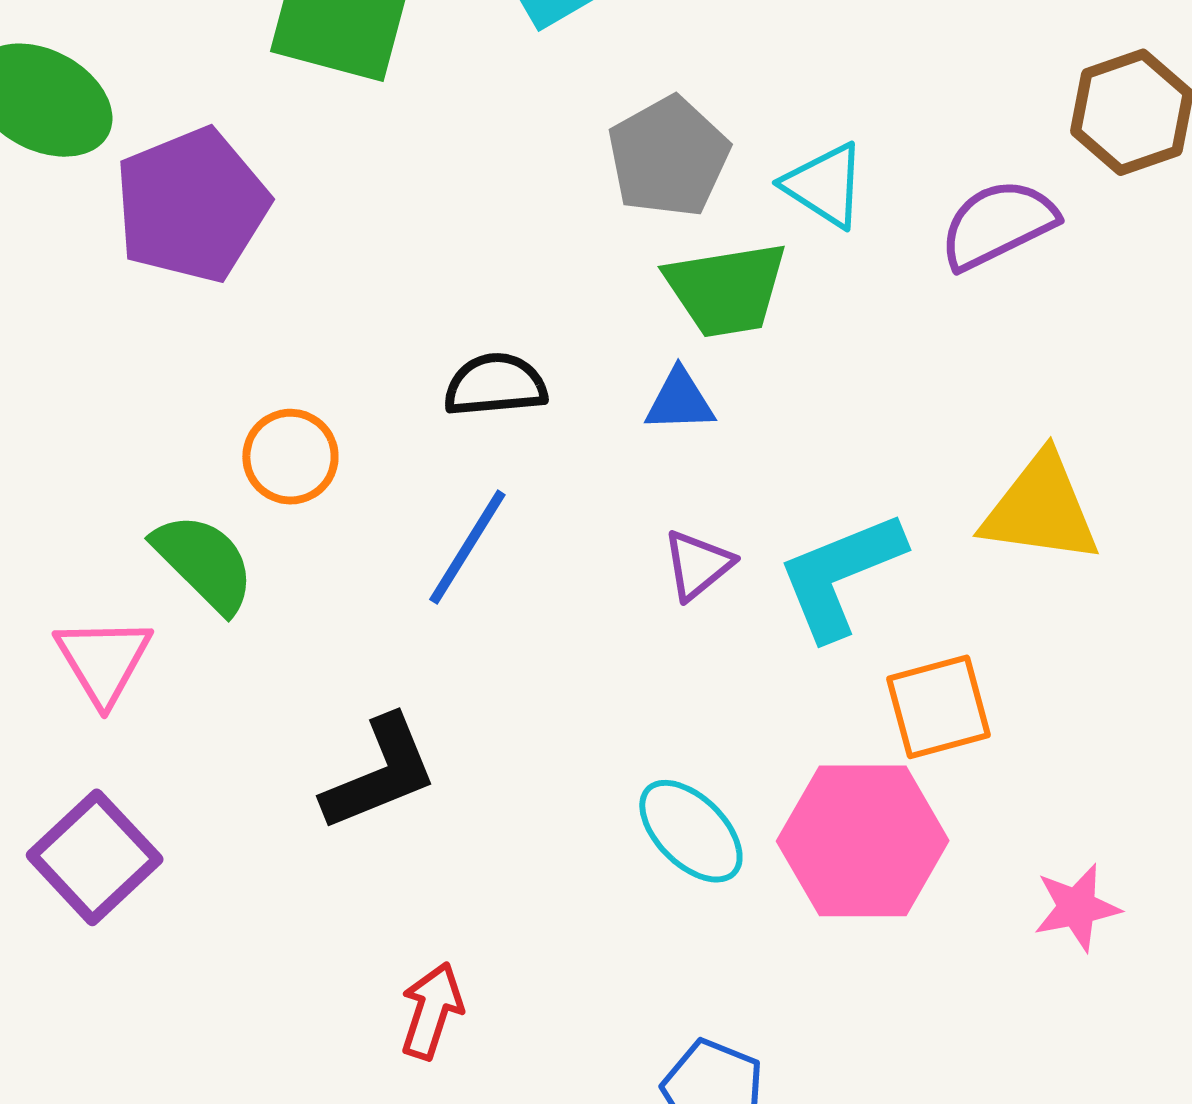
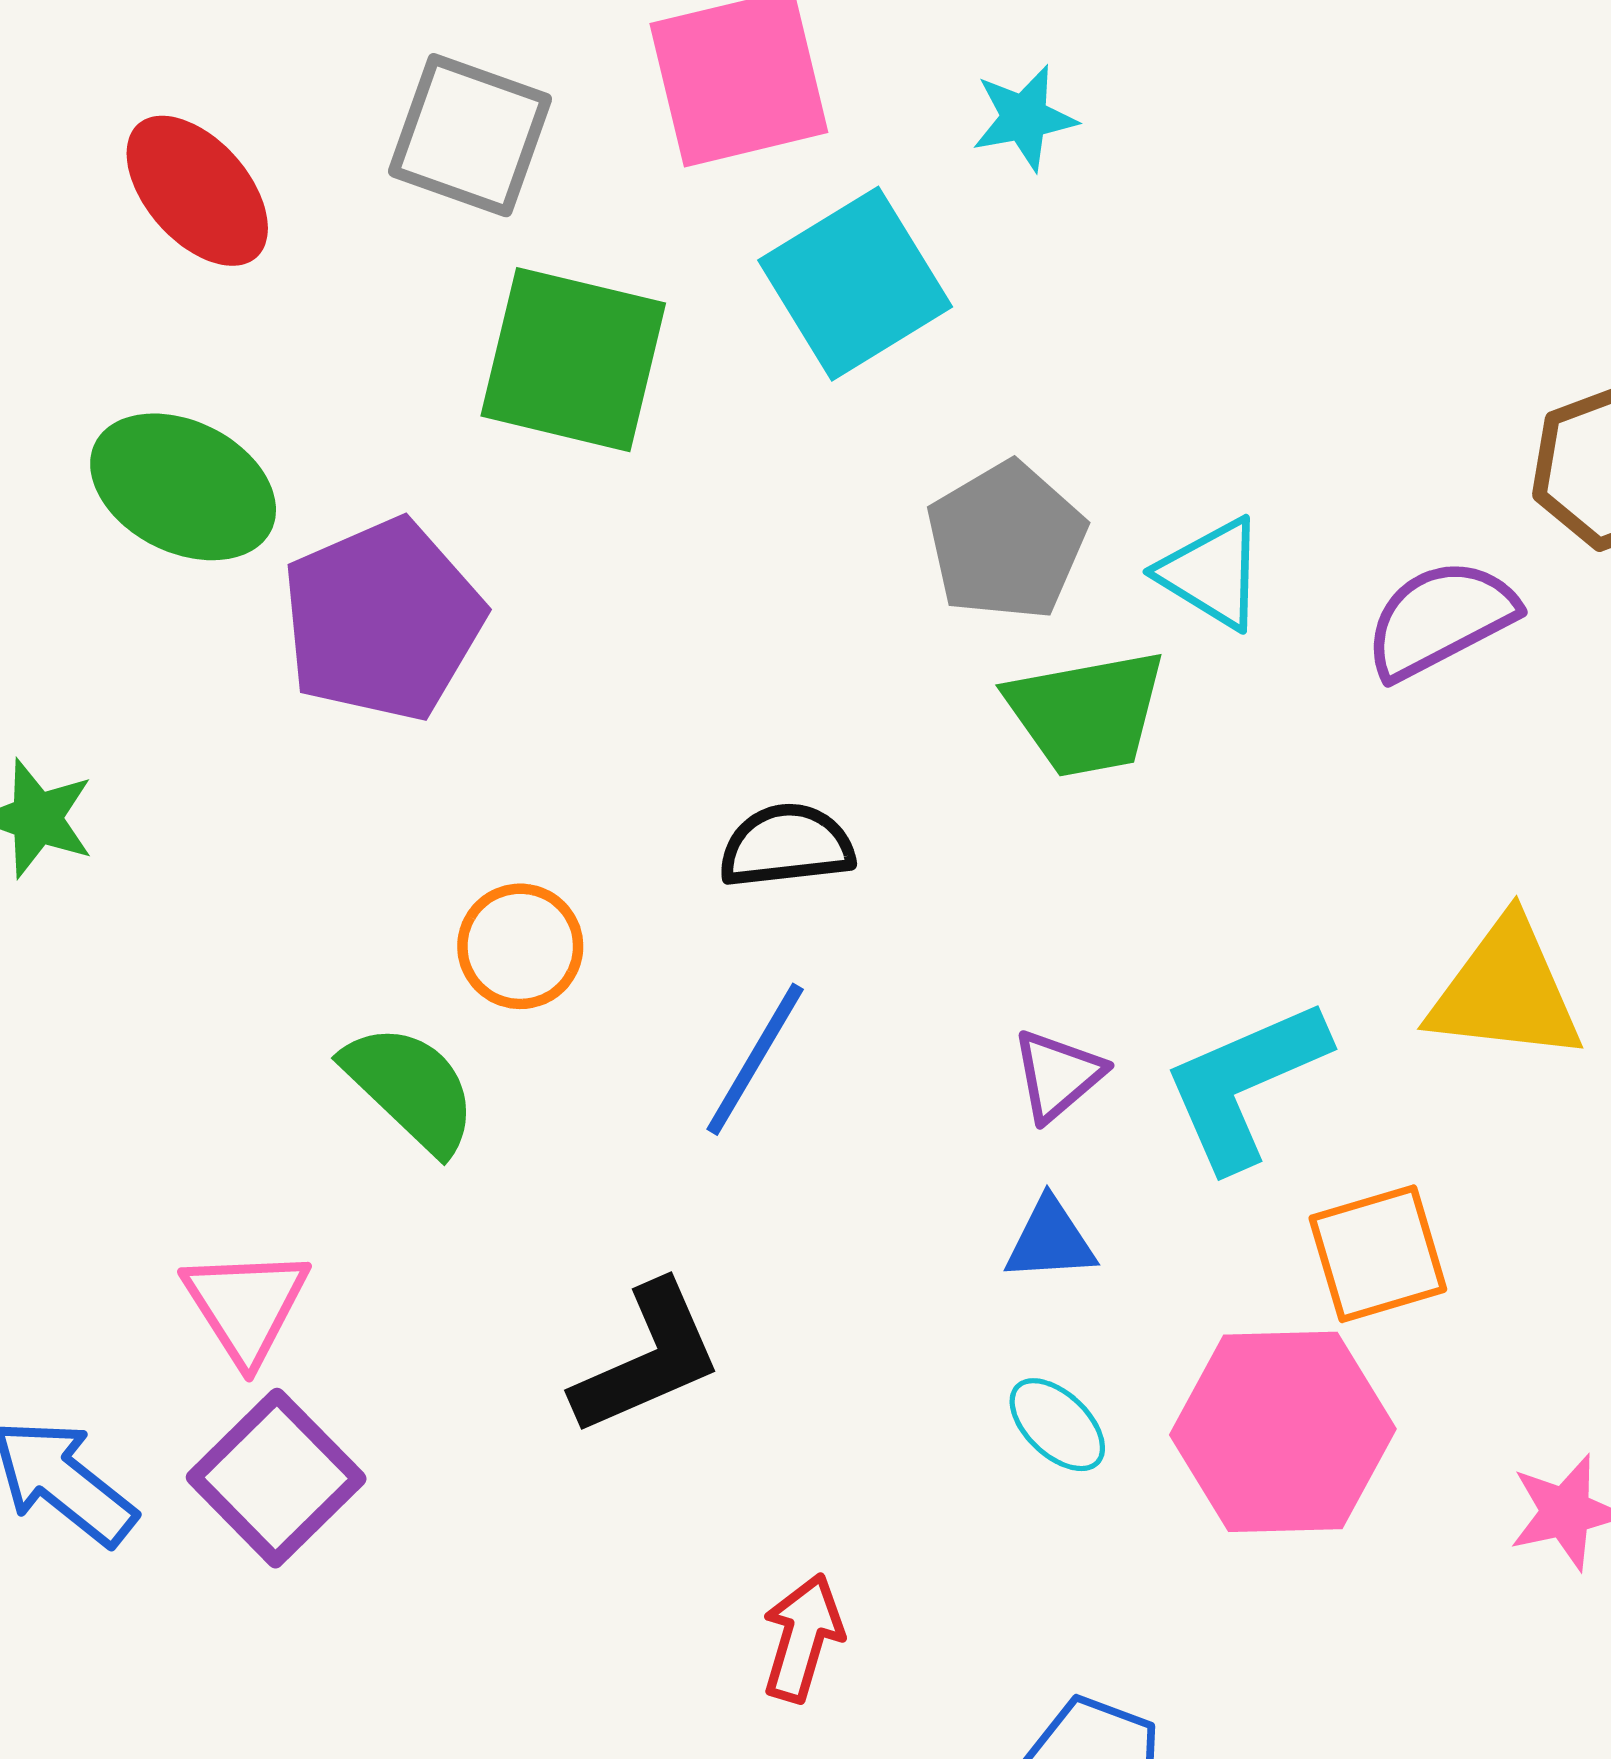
blue triangle: (680, 401) -> (1050, 1240), moved
pink triangle: (103, 660) -> (246, 1305), moved
cyan ellipse: (691, 831) -> (1057, 1425), size x0.7
red arrow: (432, 1011) -> (803, 1638), moved

